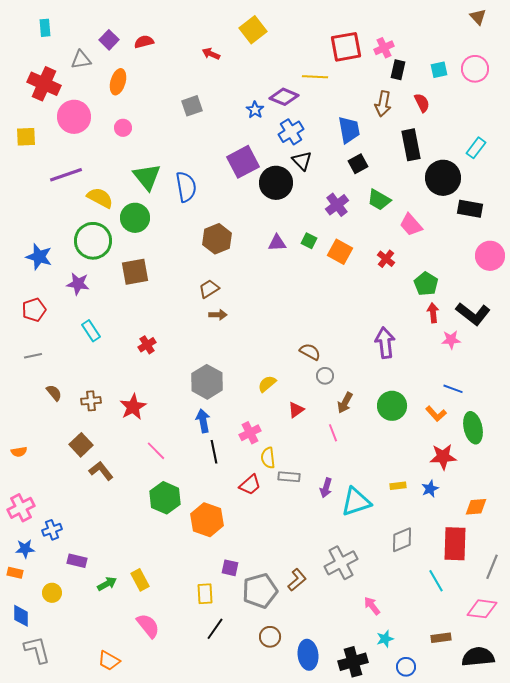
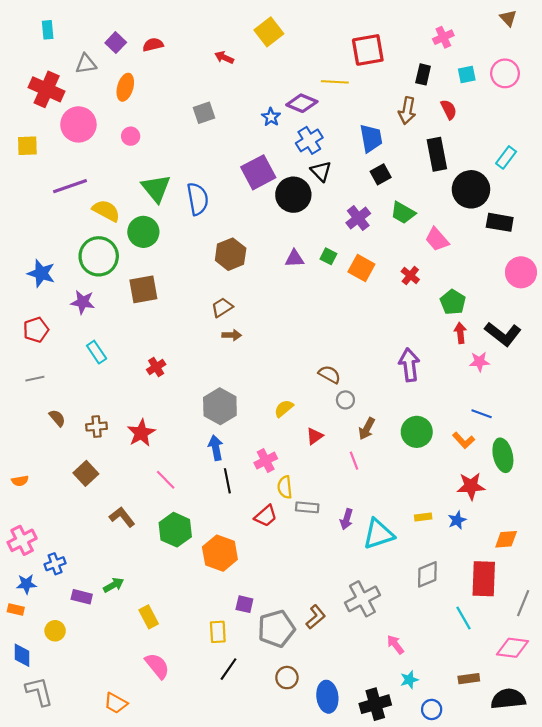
pink cross: (384, 48) -> (443, 37), moved
brown L-shape: (101, 471) -> (122, 517), moved
green arrow: (107, 584) -> (114, 585), moved

